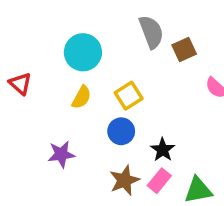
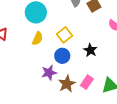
black star: (163, 150) -> (90, 50), moved
purple star: (61, 154) -> (49, 73), moved

